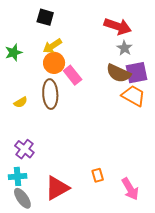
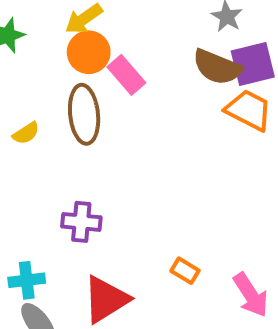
purple cross: (24, 149) -> (81, 222), moved, turned -30
orange rectangle: (98, 175) -> (185, 271), turned -40

